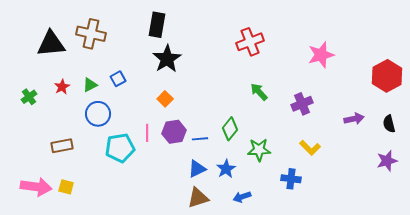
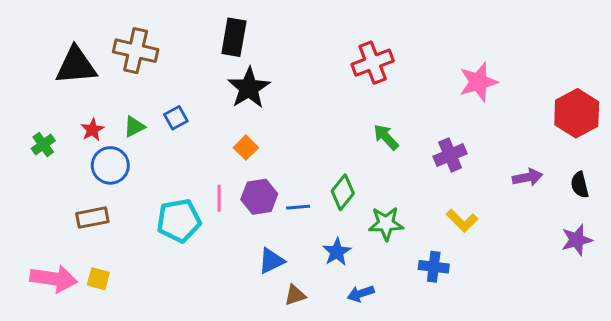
blue circle: (98, 114) -> (110, 165), moved
blue triangle: (197, 169) -> (271, 261), moved
brown triangle: (198, 198) -> (295, 295), size x0.7

